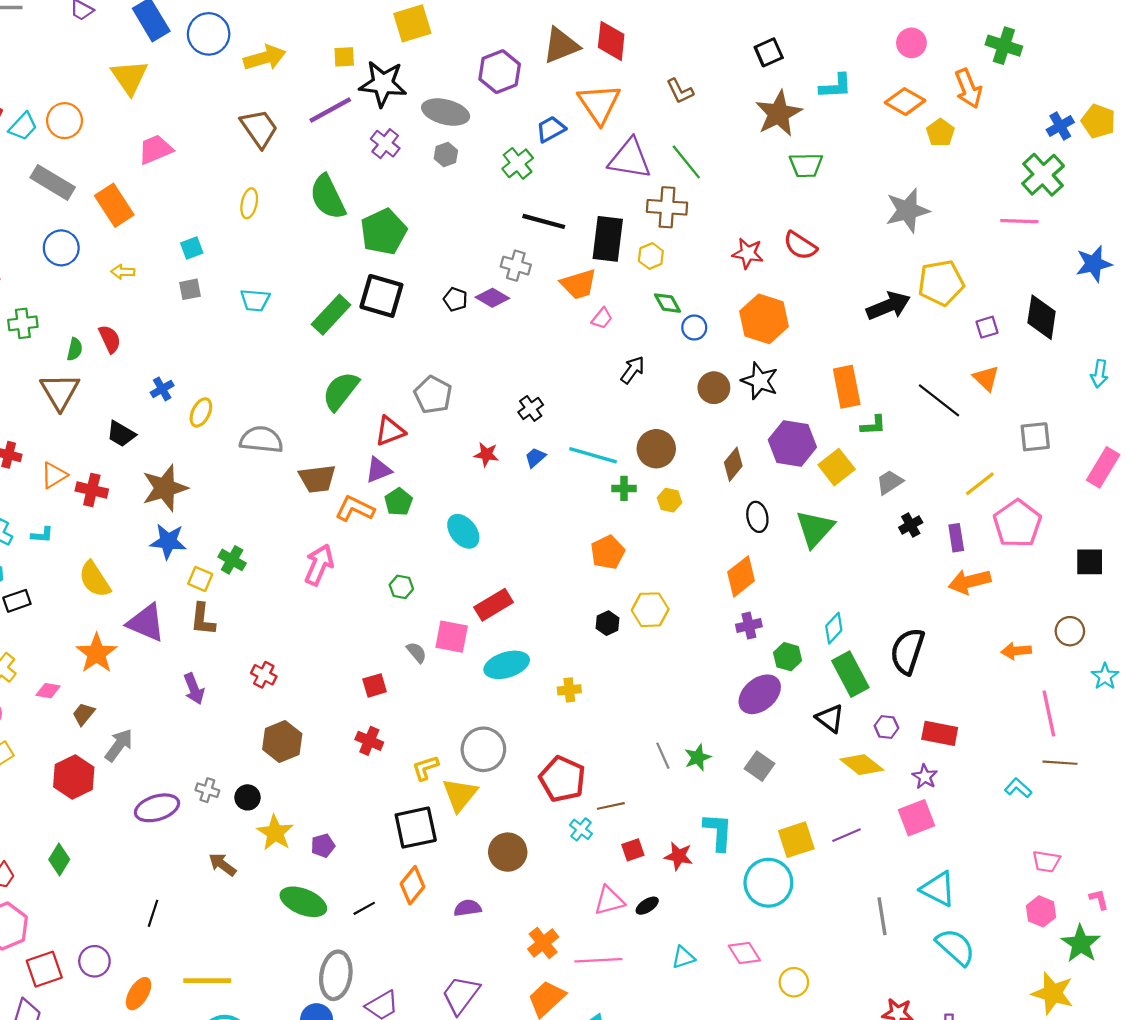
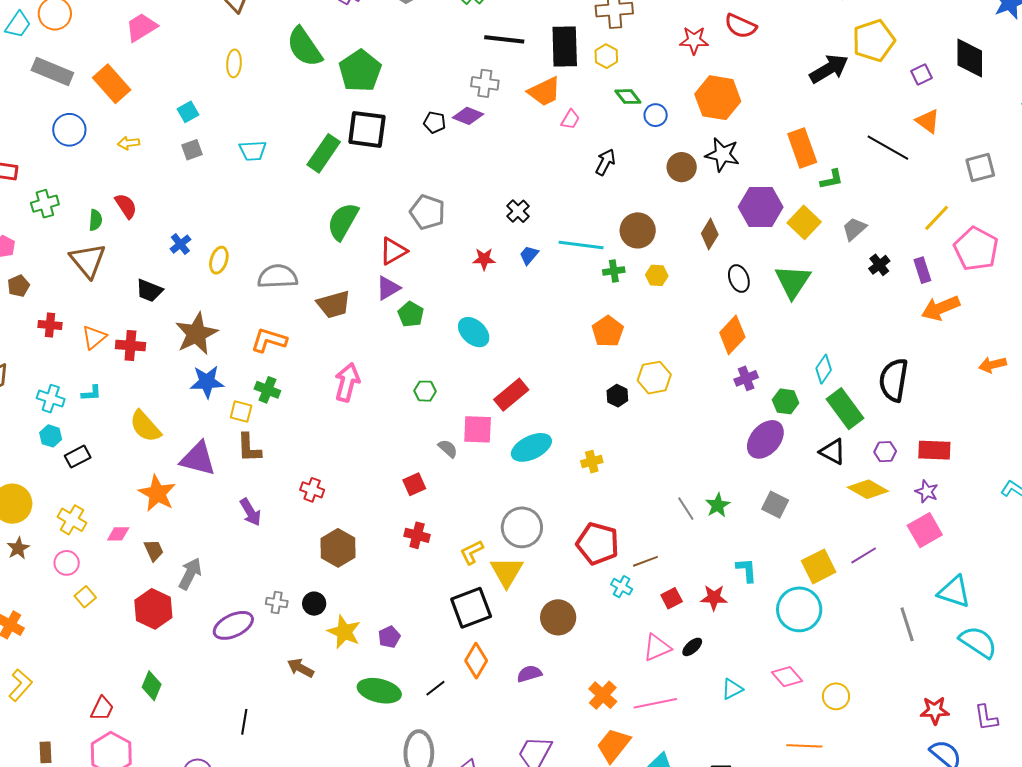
orange L-shape: (355, 509) -> (269, 340), moved
brown trapezoid: (84, 714) -> (154, 550), turned 125
cyan L-shape: (718, 832) -> (747, 570), size x0.7

